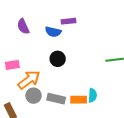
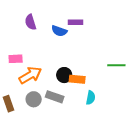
black circle: (58, 59) -> (64, 75), moved
gray circle: (34, 96) -> (34, 99), moved
orange rectangle: (79, 100) -> (77, 79), moved

